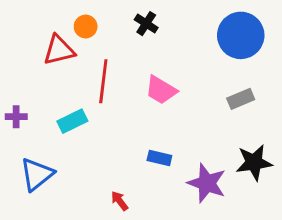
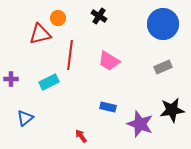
blue triangle: (37, 174) -> (25, 118), size x0.7

